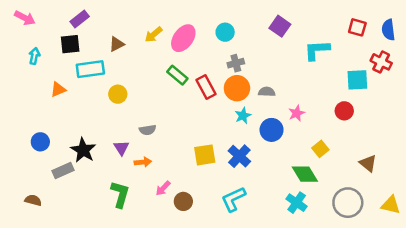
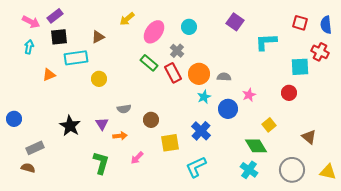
pink arrow: (25, 18) -> (31, 22), moved
purple rectangle: (80, 19) -> (55, 16), moved
yellow arrow: (154, 35) -> (127, 19), moved
gray cross: (236, 63) -> (177, 51), moved, turned -32
blue circle: (40, 142) -> (14, 119), moved
yellow square: (205, 155) -> (170, 143), moved
gray rectangle: (63, 170) -> (35, 148), moved
brown circle: (183, 201) -> (151, 120), moved

